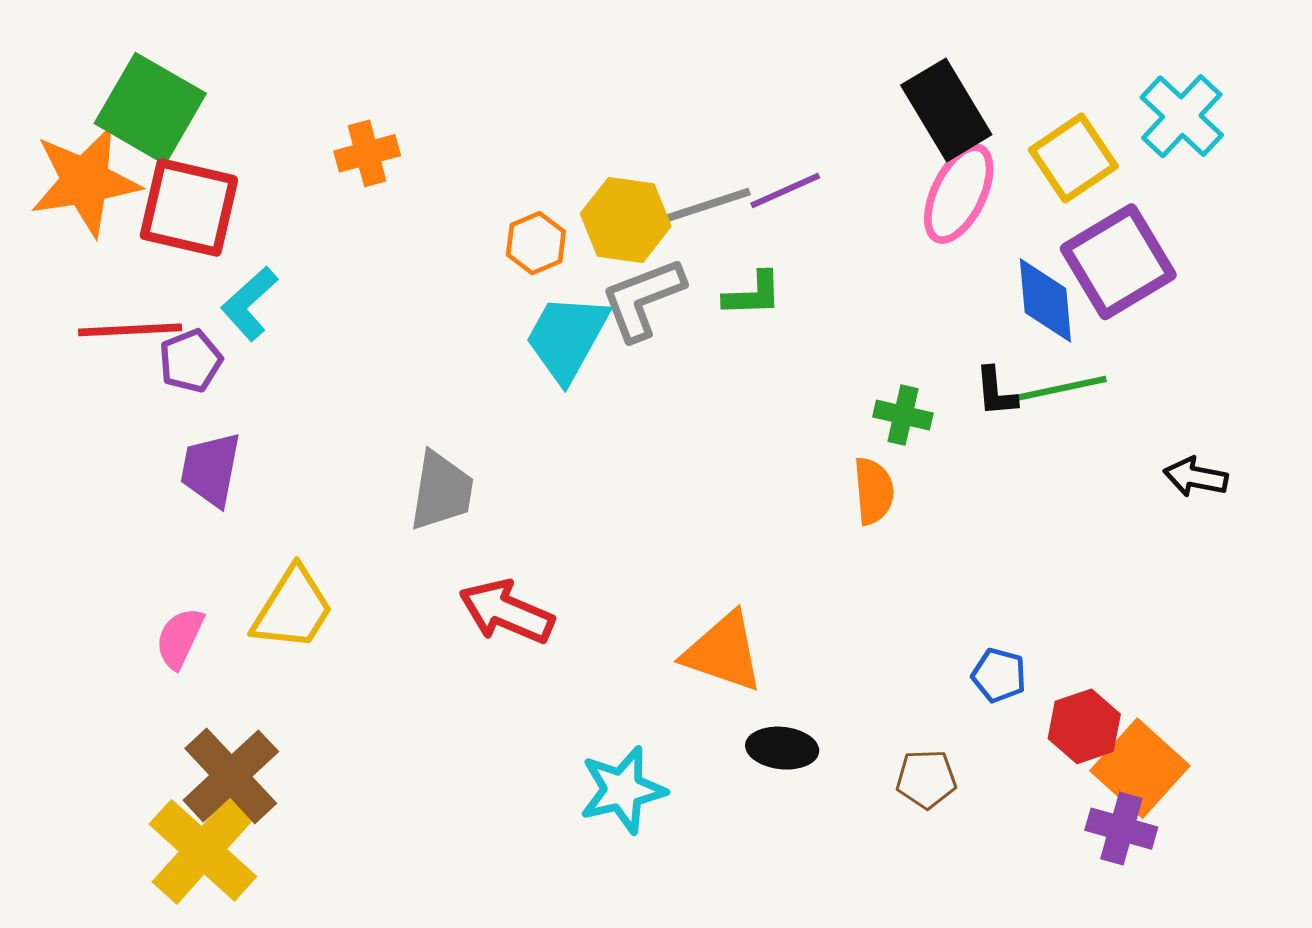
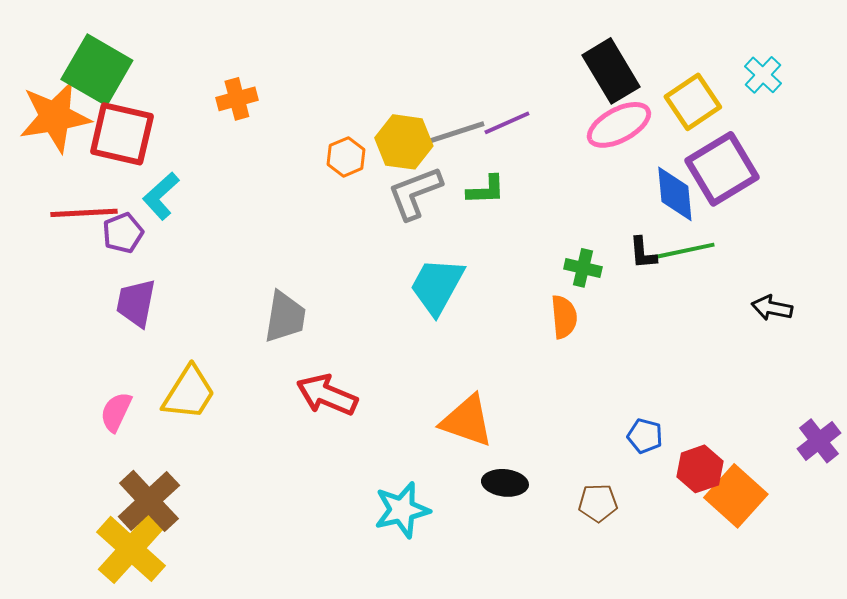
cyan cross: (1182, 116) -> (763, 75), size x0.7
pink ellipse: (959, 194) -> (619, 125), turned 36
cyan trapezoid: (567, 338) -> (437, 286), moved
purple cross: (1121, 829) -> (819, 441), moved, turned 36

